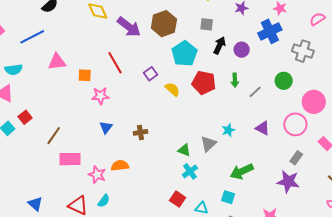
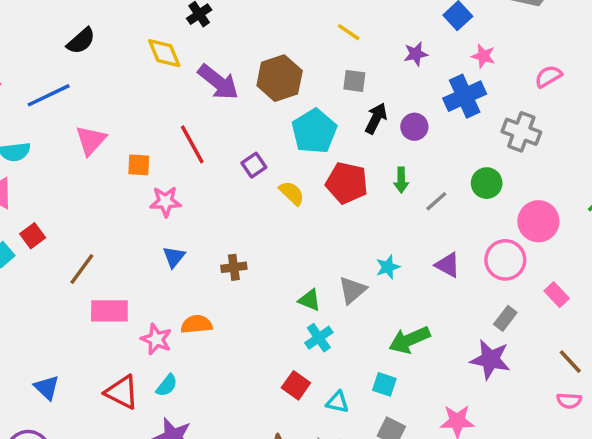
pink triangle: (57, 62) -> (91, 140), turned -42

